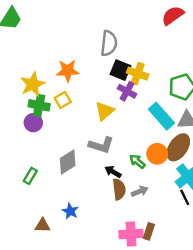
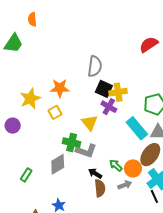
yellow cross: (138, 74) -> (118, 92), turned -30
green cross: (39, 105) -> (72, 143), moved
yellow triangle: (105, 111) -> (90, 123), turned -30
purple circle: (33, 123) -> (13, 126), moved
orange circle: (157, 154) -> (133, 168), moved
gray arrow: (140, 191) -> (125, 185), moved

